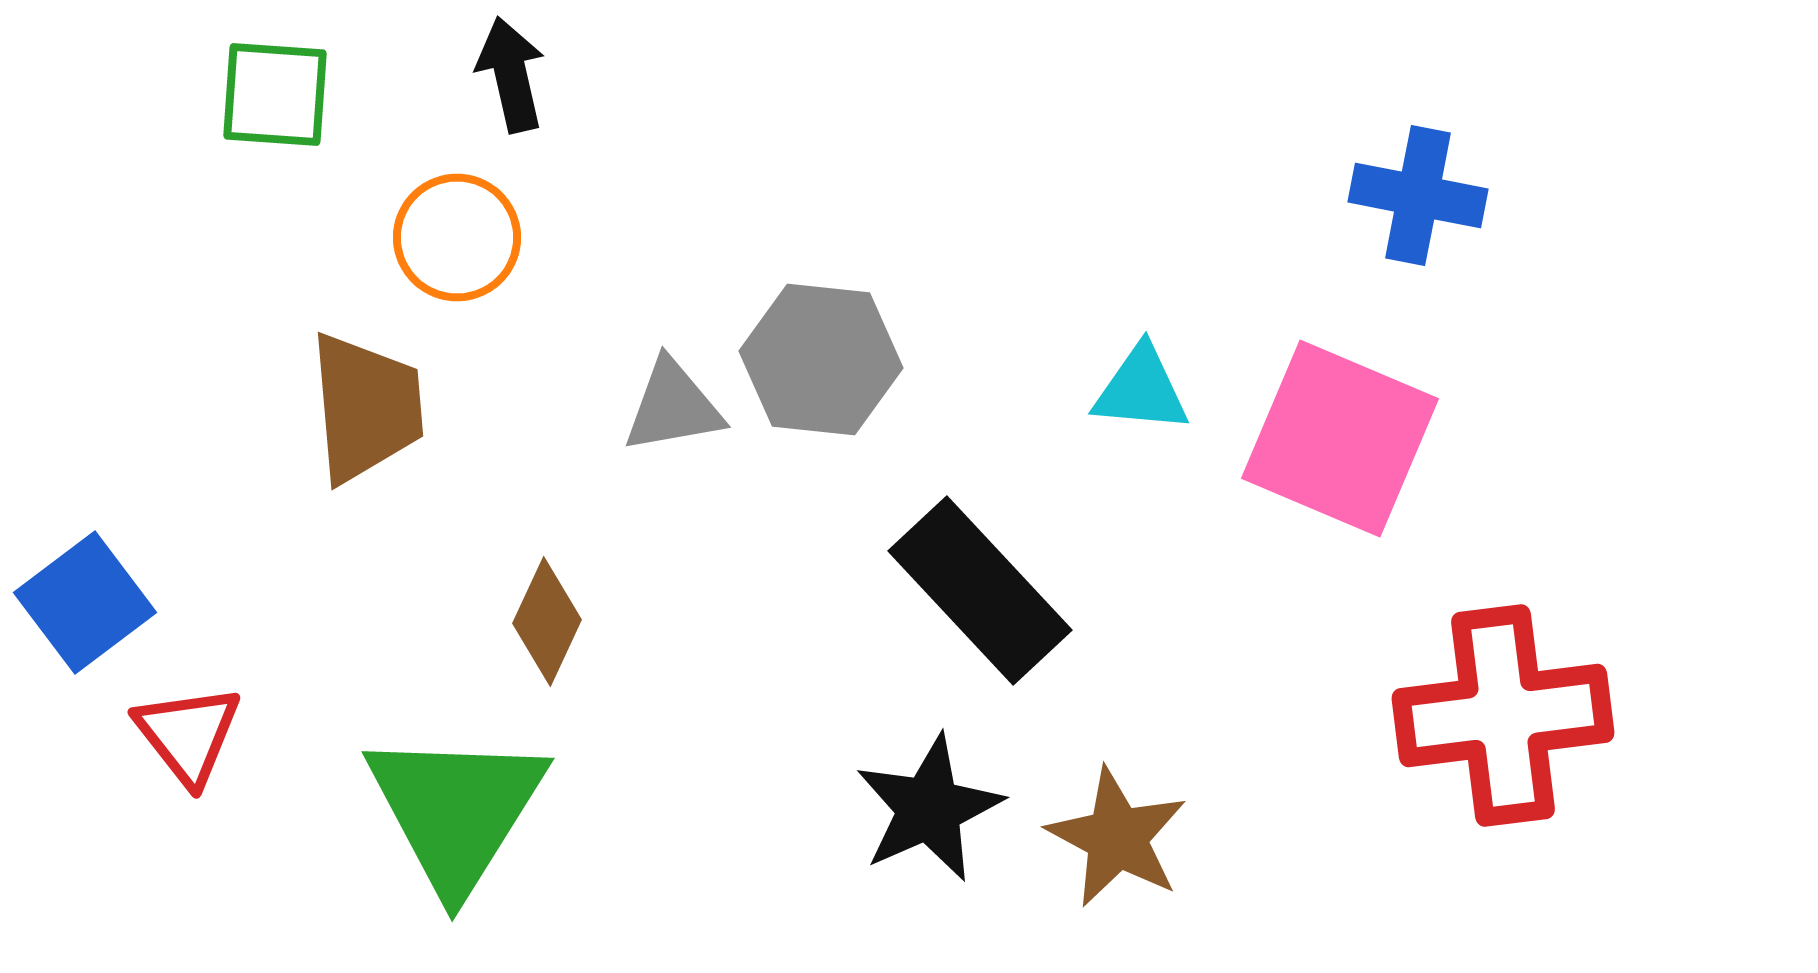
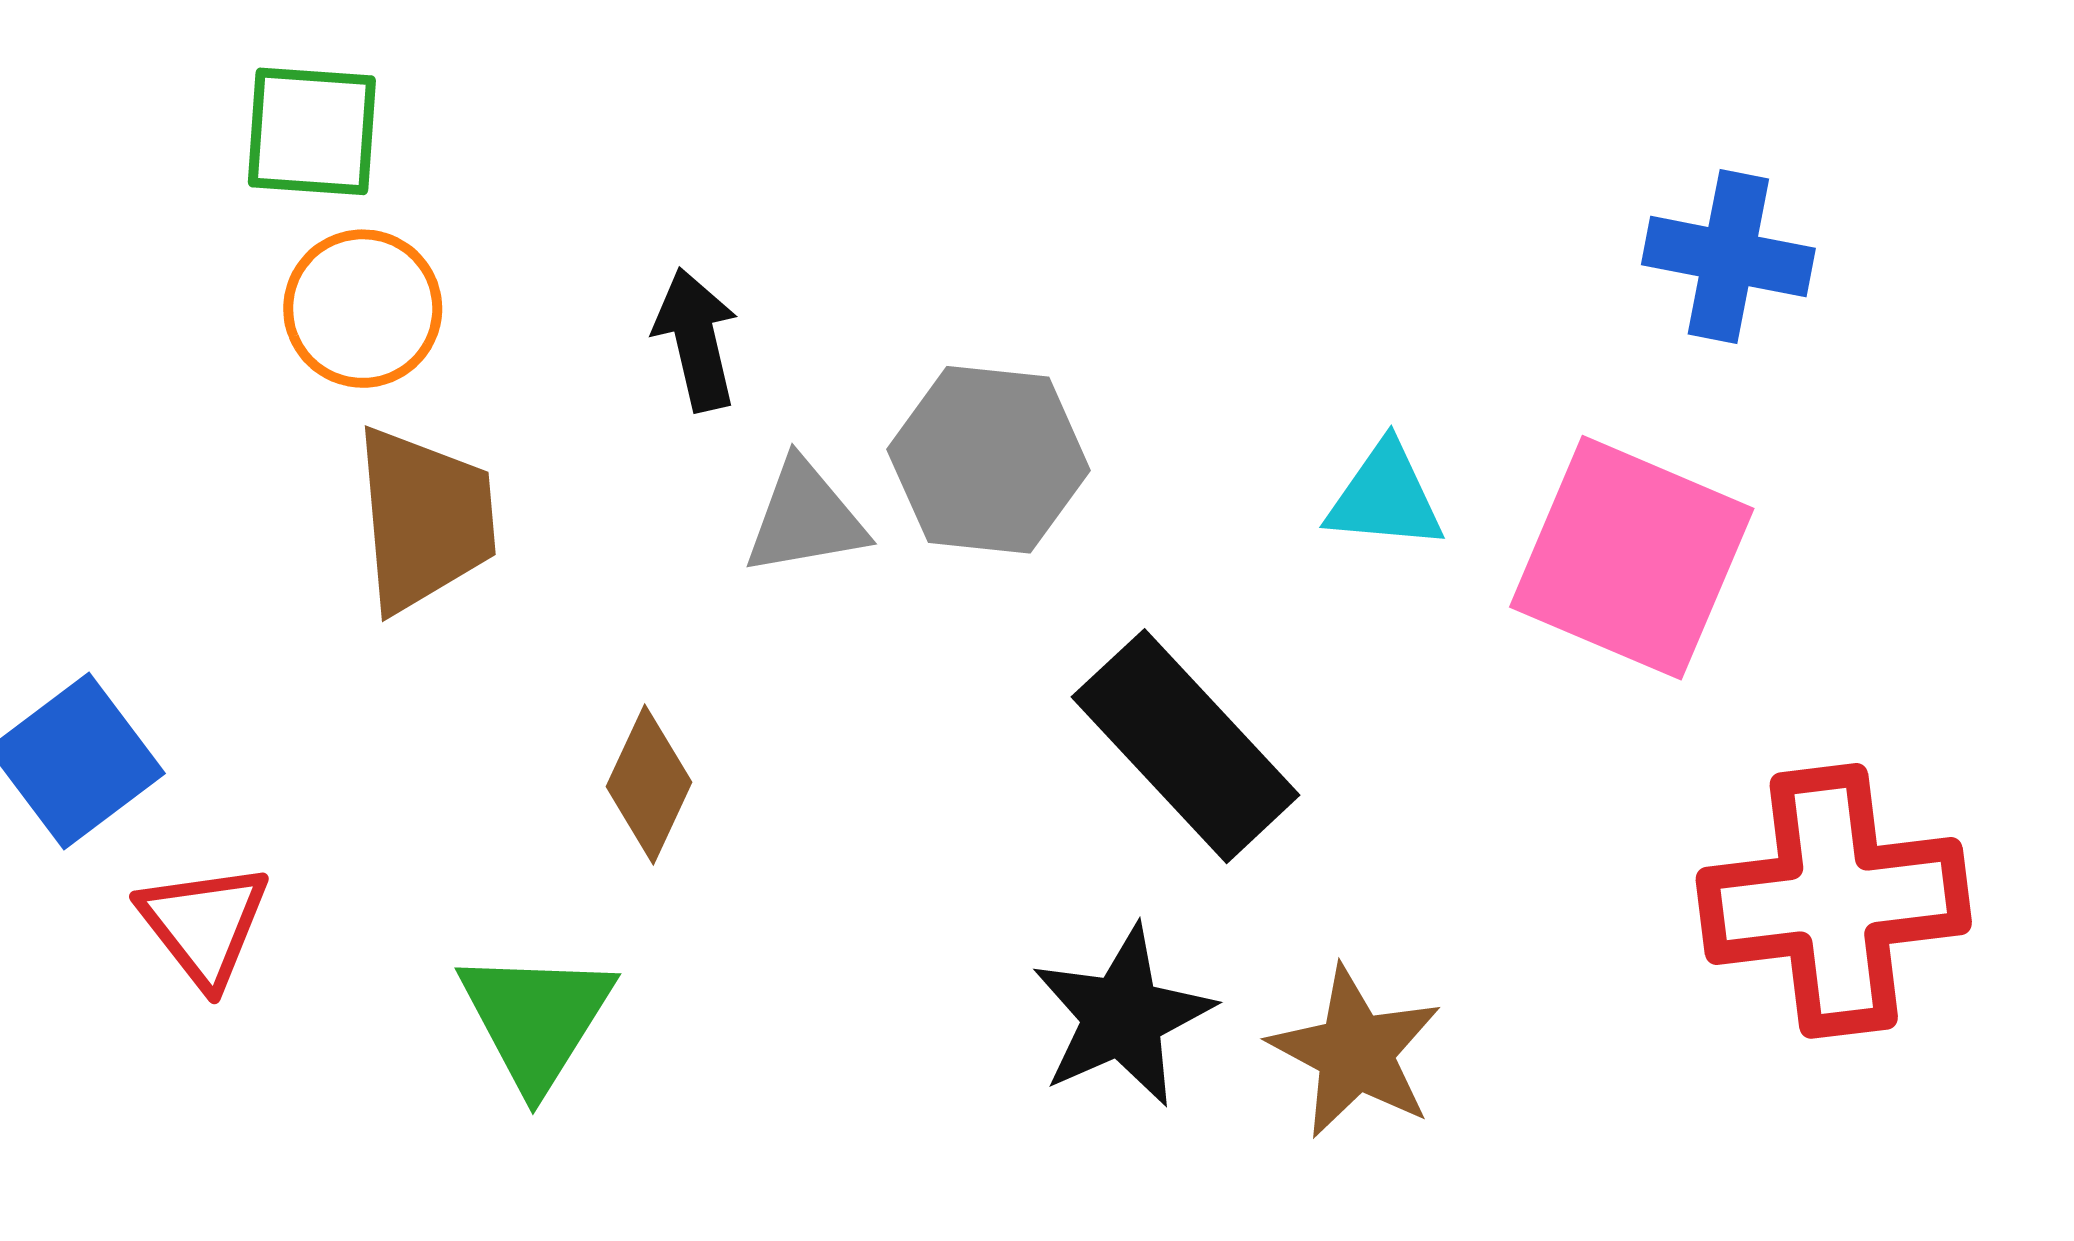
black arrow: (511, 74) -> (696, 340), moved
orange circle: (457, 238) -> (363, 309), moved
green triangle: (456, 810) -> (536, 1019), size x0.7

